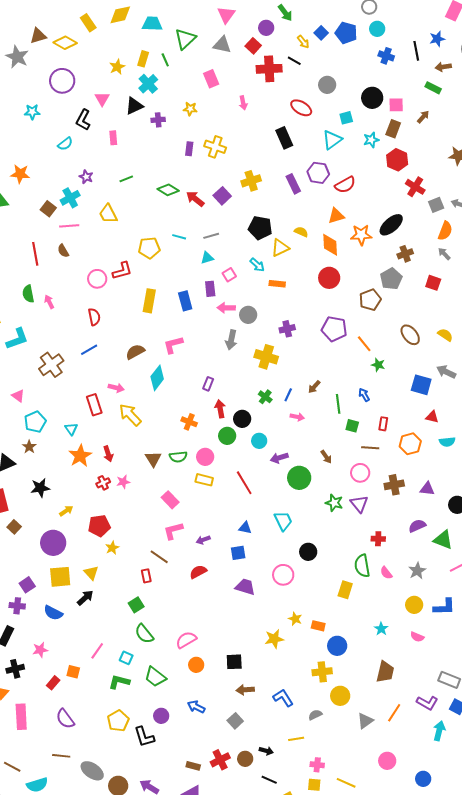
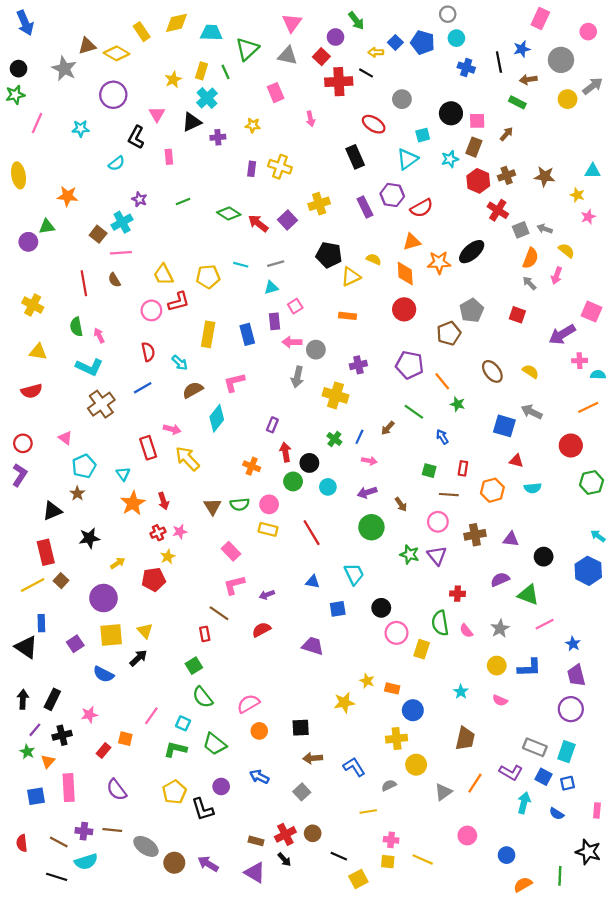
yellow arrow: (303, 42) -> (376, 52), turned 128
yellow trapezoid: (108, 214) -> (163, 275), moved
brown cross: (405, 254) -> (507, 175), moved
cyan arrow: (257, 265) -> (180, 363), moved
cyan L-shape: (17, 339) -> (89, 367), moved, turned 45
green line: (338, 404) -> (414, 412), moved, turned -48
purple arrow: (279, 458) -> (367, 492), moved
yellow star: (112, 548) -> (168, 557), moved
blue square: (238, 553) -> (338, 609), moved
pink circle: (283, 575) -> (397, 633), moved
purple cross: (17, 606) -> (84, 831), moved
black arrow: (266, 751) -> (284, 859), moved, turned 32

